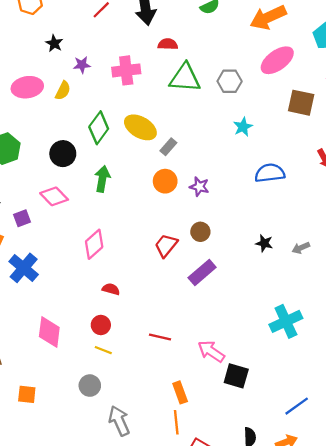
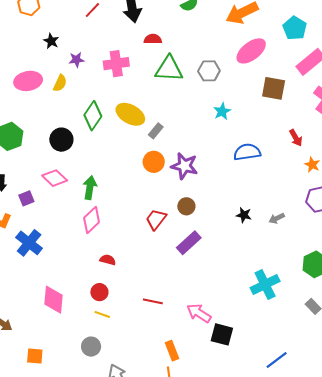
green arrow: (102, 179) -> (90, 188), moved
purple star: (199, 187) -> (184, 166), size x1.5

